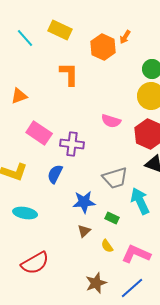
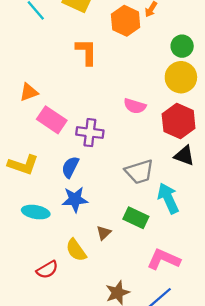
orange triangle: (19, 96) -> (29, 92), moved
blue star: (84, 202) -> (75, 199), moved
green rectangle: (112, 218) -> (136, 218), size x1.5
yellow semicircle: (107, 246) -> (76, 250), moved, size x1.5
red semicircle: (35, 263) -> (47, 270), size x0.7

